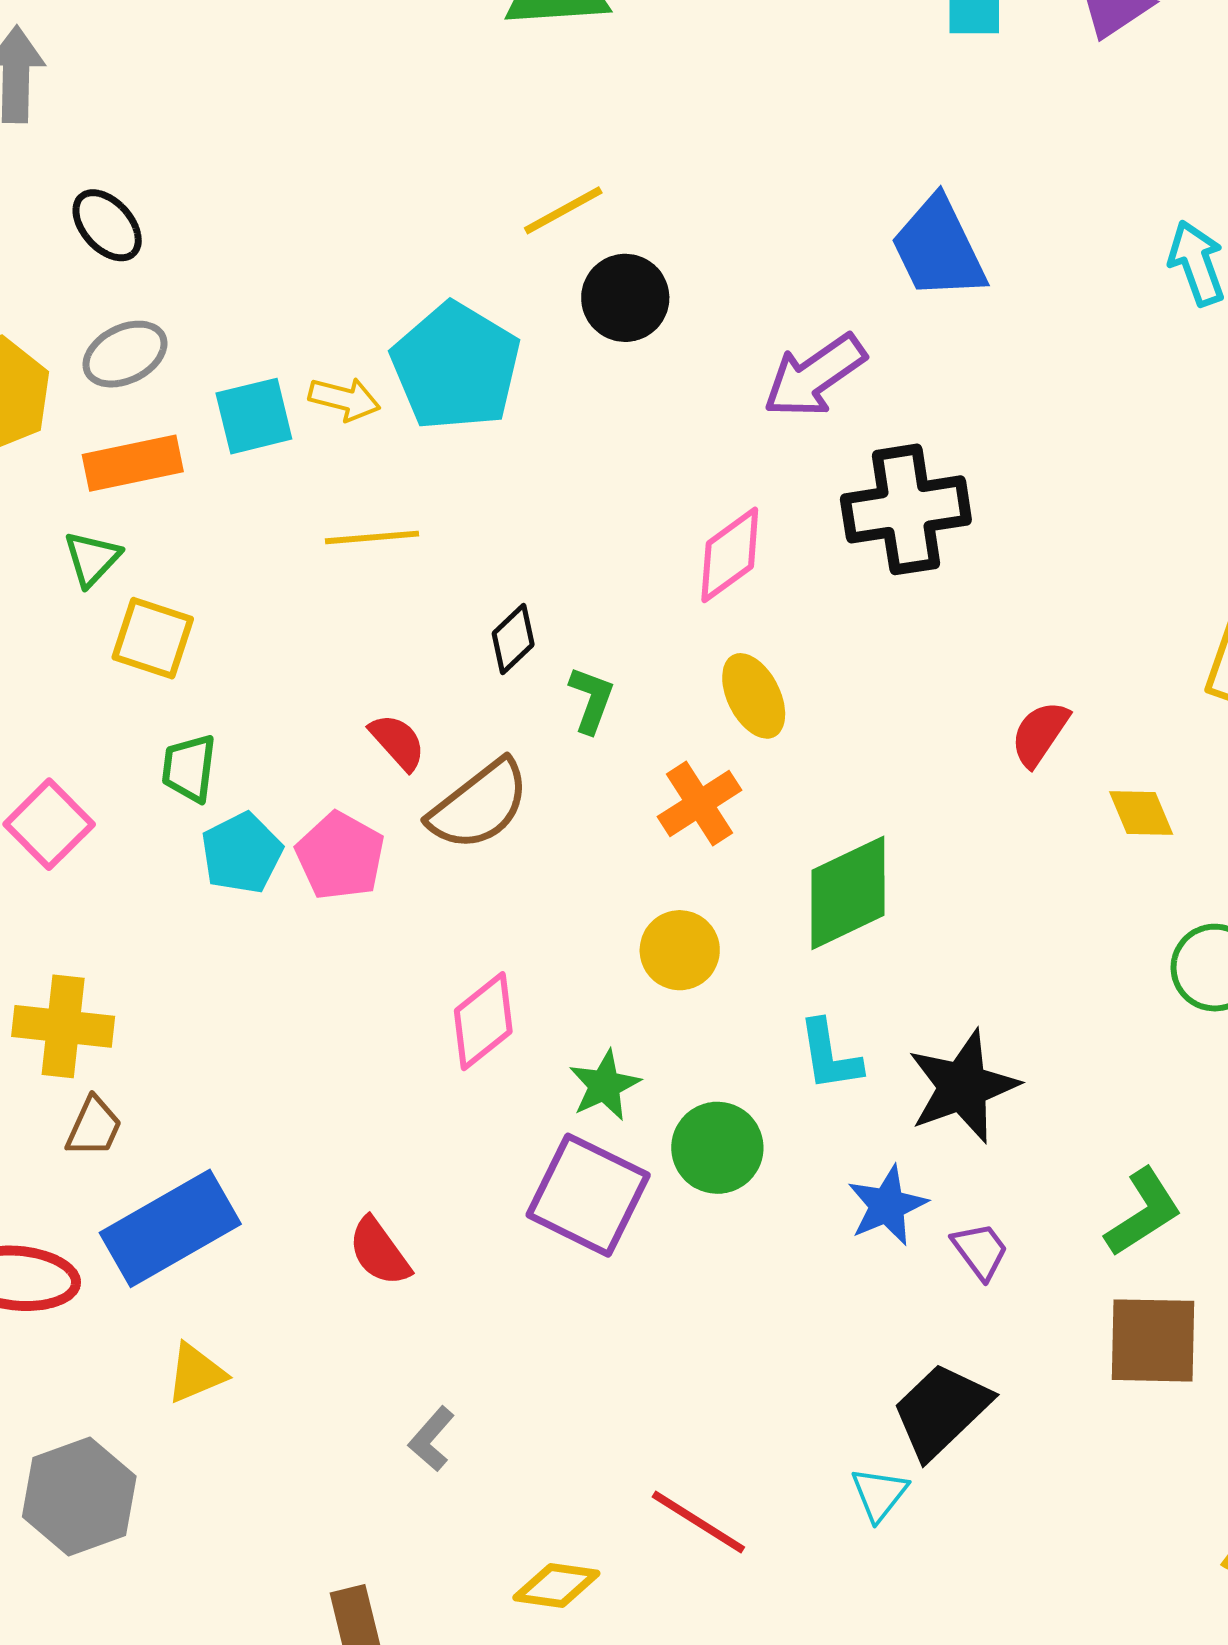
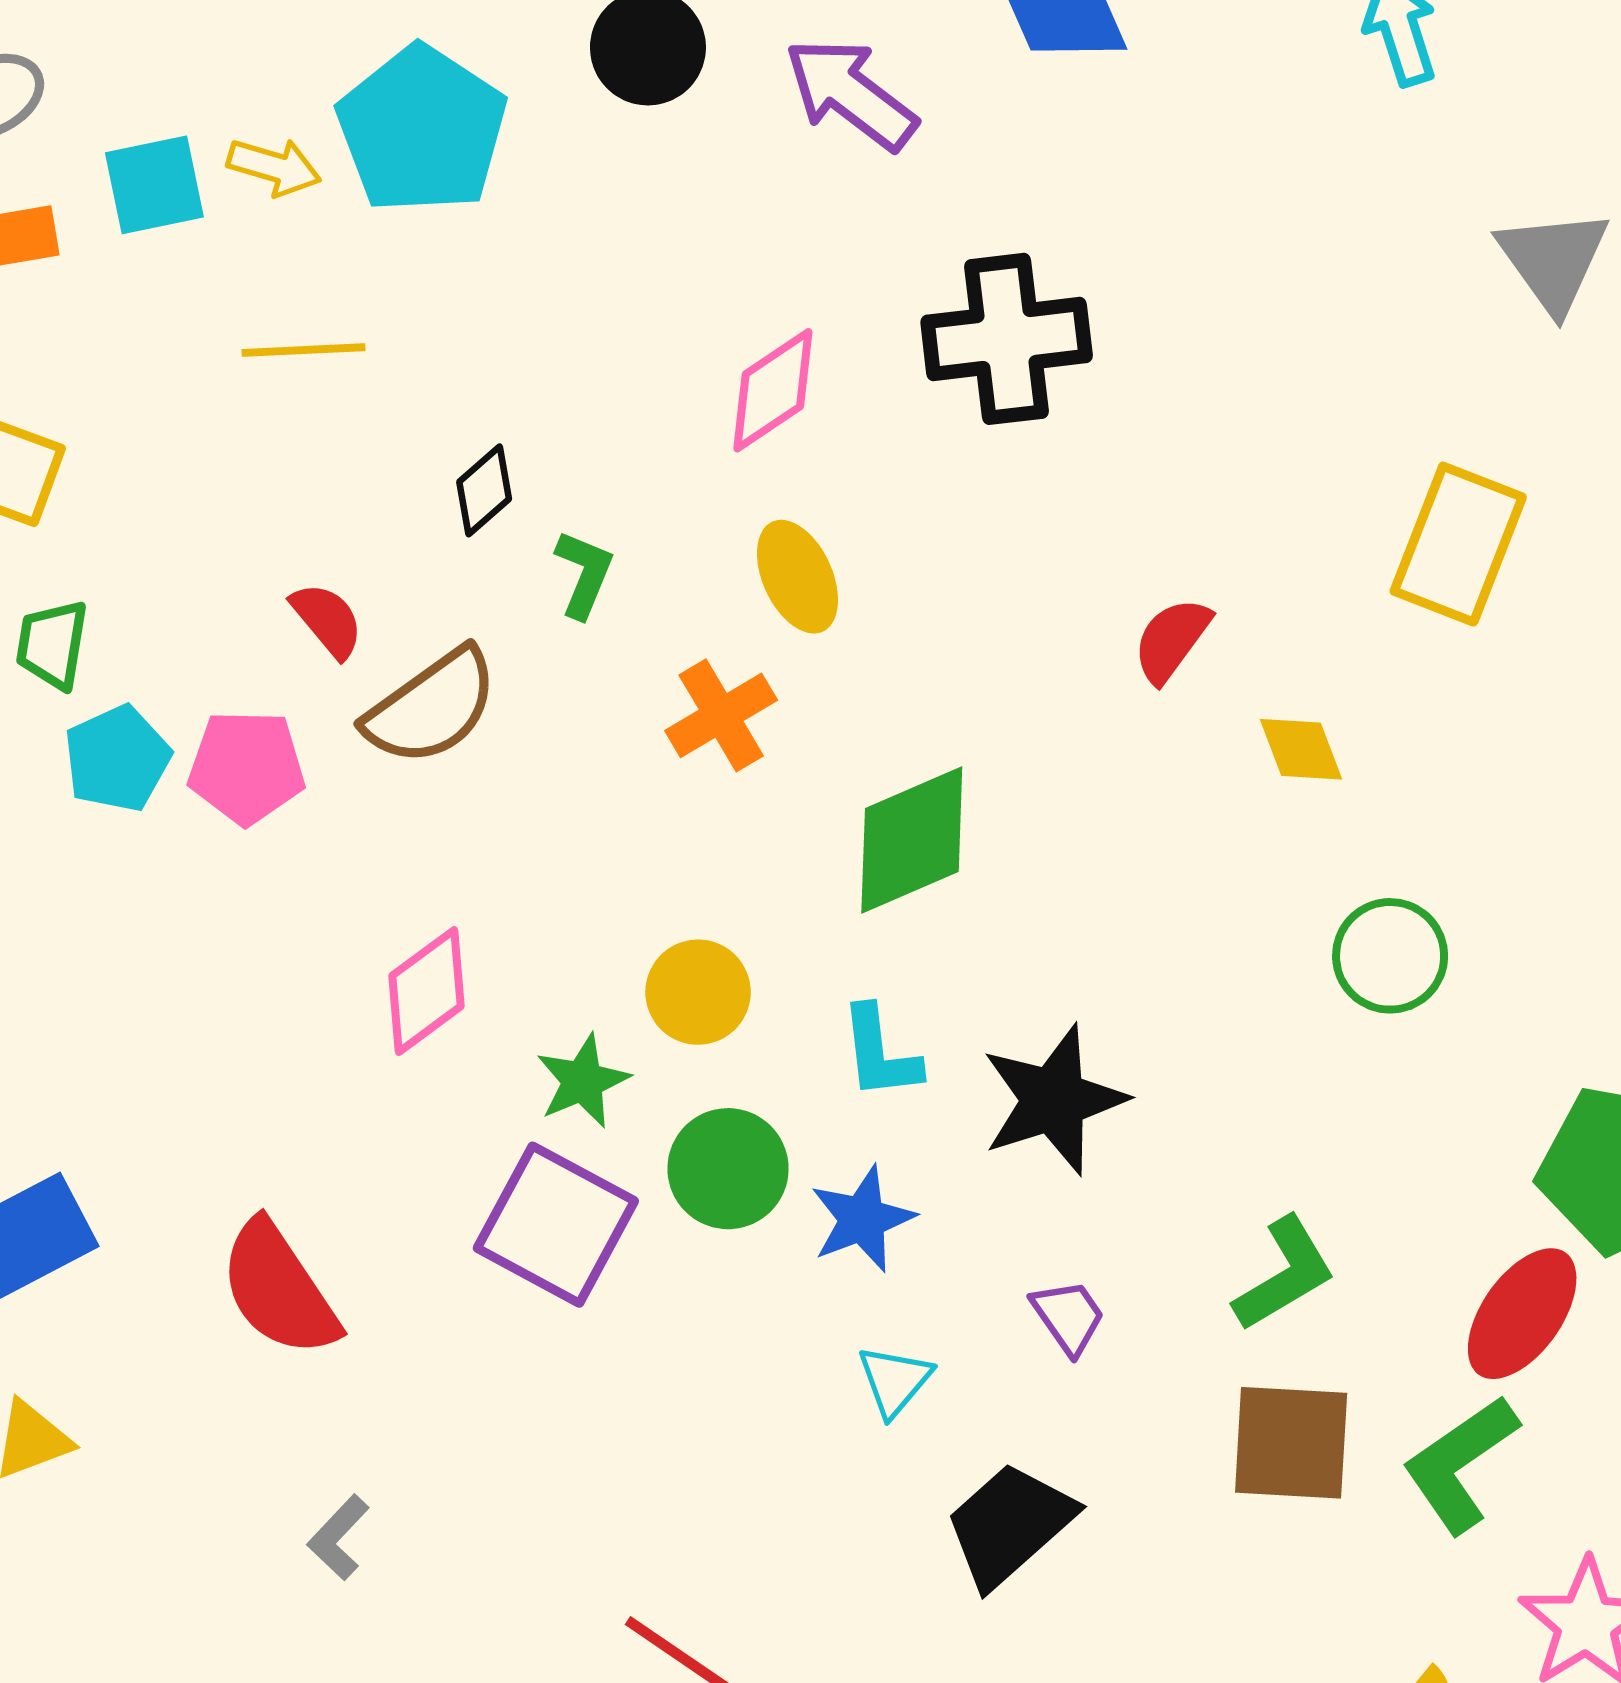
purple arrow: (814, 376) -> (851, 94), moved, turned 70
pink pentagon: (340, 856) -> (247, 767), turned -30
yellow circle: (680, 950) -> (698, 992), moved
blue star: (887, 1205) -> (862, 1219), moved
red semicircle: (379, 1252) -> (279, 1289), size x1.5
cyan triangle: (879, 1494) -> (895, 1381), moved

